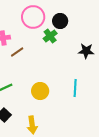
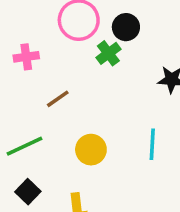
brown line: (17, 52) -> (58, 99), moved

